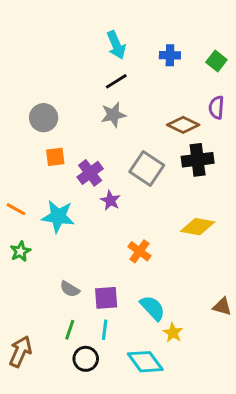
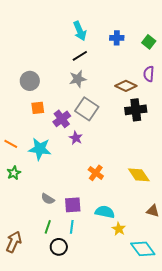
gray square: (147, 169) -> (87, 109), moved
yellow diamond: (198, 227) -> (139, 175), moved, turned 45
cyan semicircle: (153, 308) -> (105, 212), turned -36
cyan diamond: (145, 362) -> (143, 249), moved

